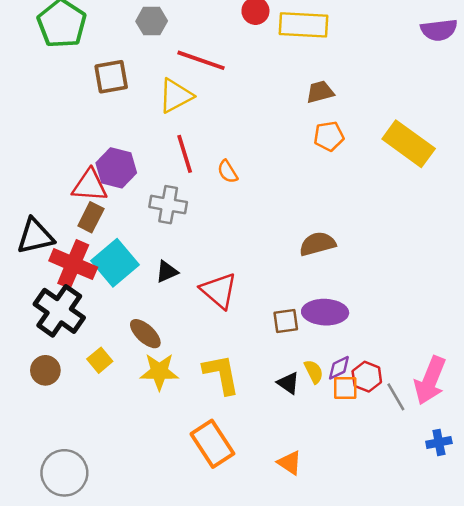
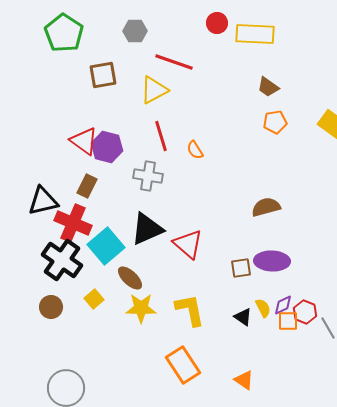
brown trapezoid: (320, 92) -> (268, 87), turned -130
red triangle: (90, 186) -> (84, 141), moved, turned 32
cyan square: (115, 263) -> (106, 246), moved
black triangle: (167, 272) -> (147, 229), size x1.8

